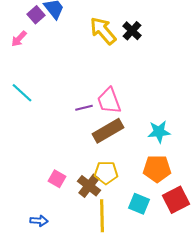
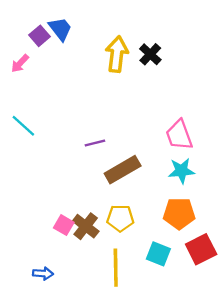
yellow arrow: (103, 31) -> (117, 54), turned 48
pink trapezoid: (109, 101) -> (179, 135), moved
brown cross: (89, 186) -> (86, 226), moved

